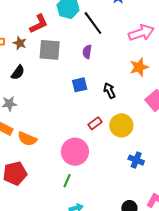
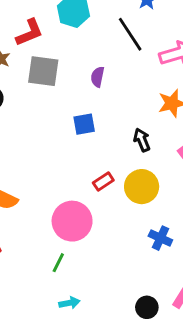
black line: (93, 23) -> (130, 34), moved
black arrow: (109, 91) -> (142, 140), moved

